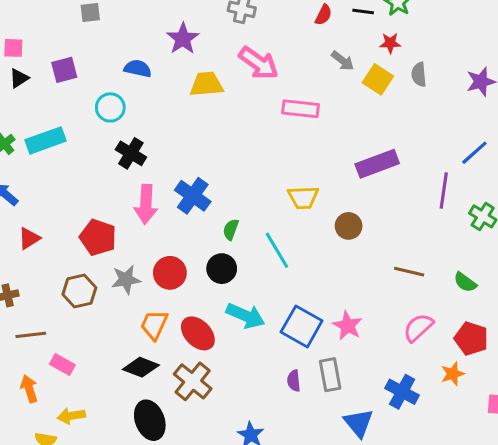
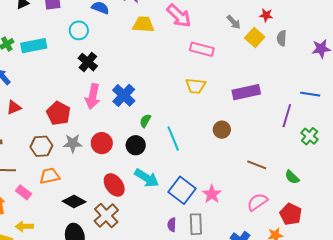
blue line: (474, 153) -> (310, 94), turned 42
yellow trapezoid: (303, 197) -> (196, 86), moved
orange trapezoid: (154, 325) -> (50, 176), moved, turned 45

